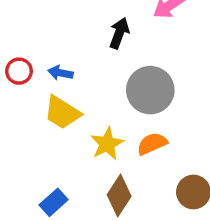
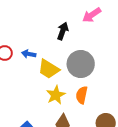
yellow trapezoid: (62, 113) -> (49, 69), moved
orange semicircle: (152, 144) -> (82, 95), turned -54

